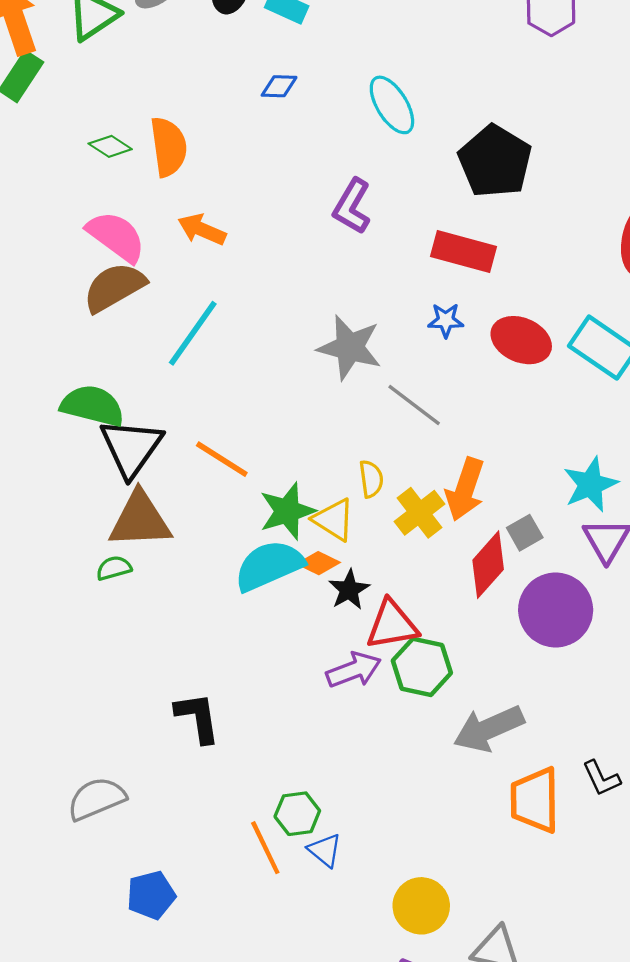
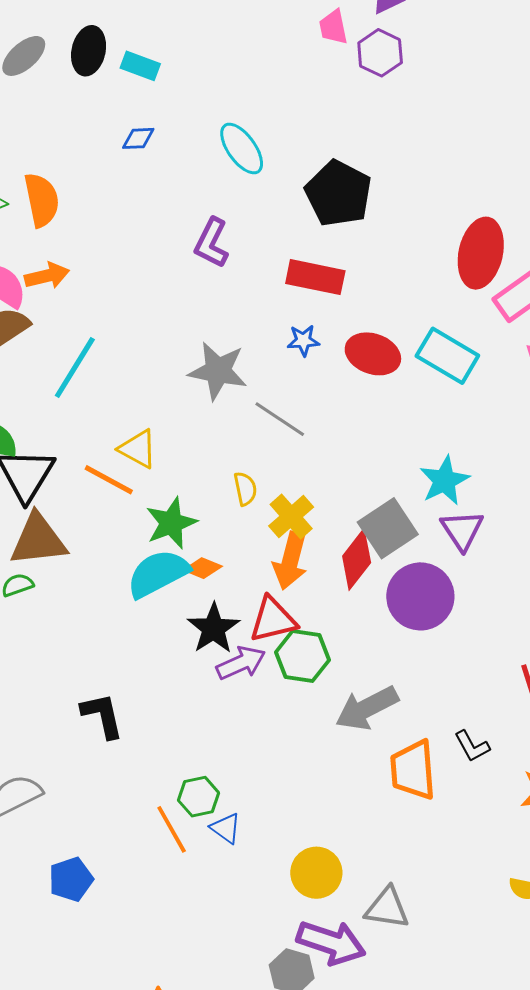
orange arrow: (202, 230) -> (47, 276), moved, turned 147
orange arrow: (465, 489) -> (290, 561), moved
yellow triangle: (334, 520) -> (138, 449), moved
gray square: (525, 533) -> (388, 528), size x1.8
black star: (349, 590) -> (213, 628), moved, size x1.4

